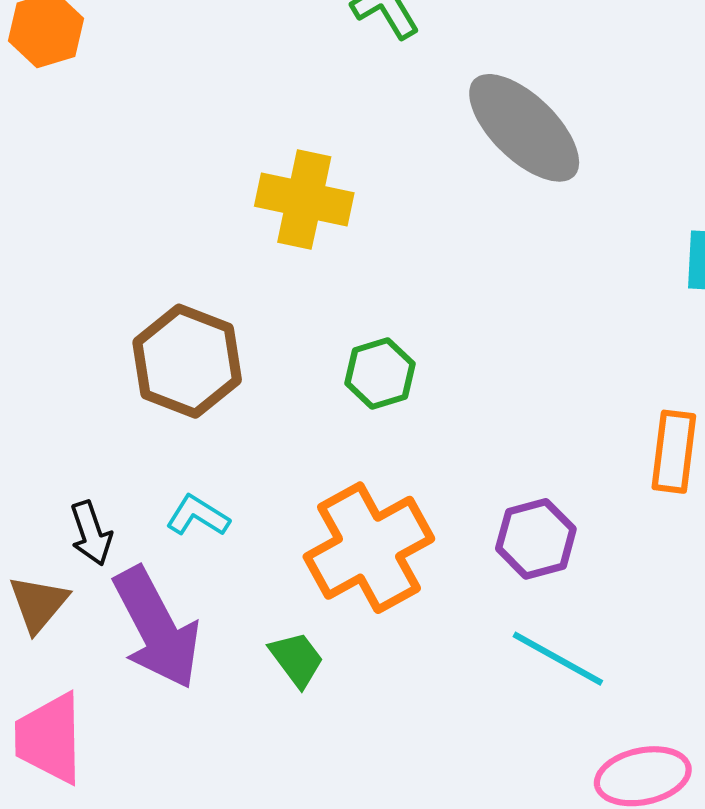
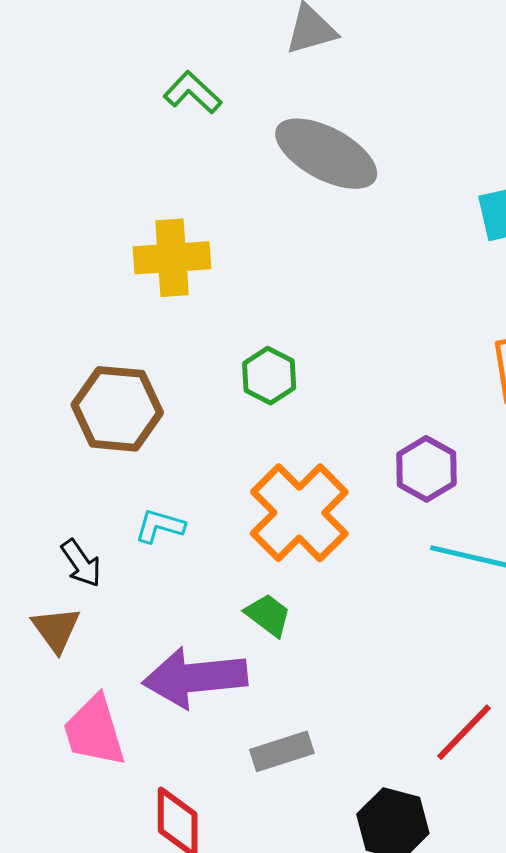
purple arrow: (157, 628) -> (195, 678), moved, turned 128

